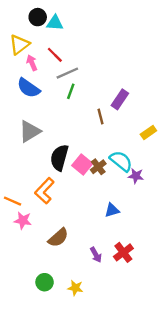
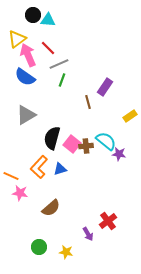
pink arrow: (32, 63) -> (28, 55), size x1.6
brown cross: (98, 167) -> (86, 146), turned 32
blue triangle: (112, 210) -> (60, 169), moved
purple arrow: (96, 255) -> (88, 234), moved

